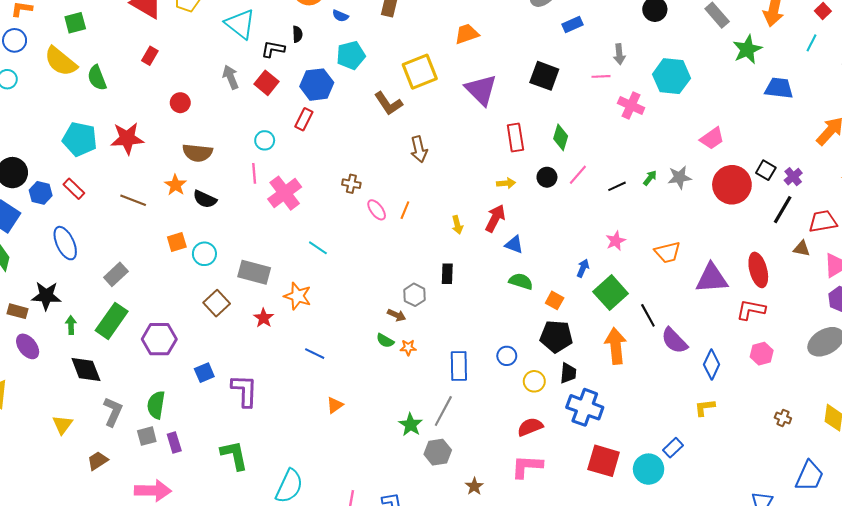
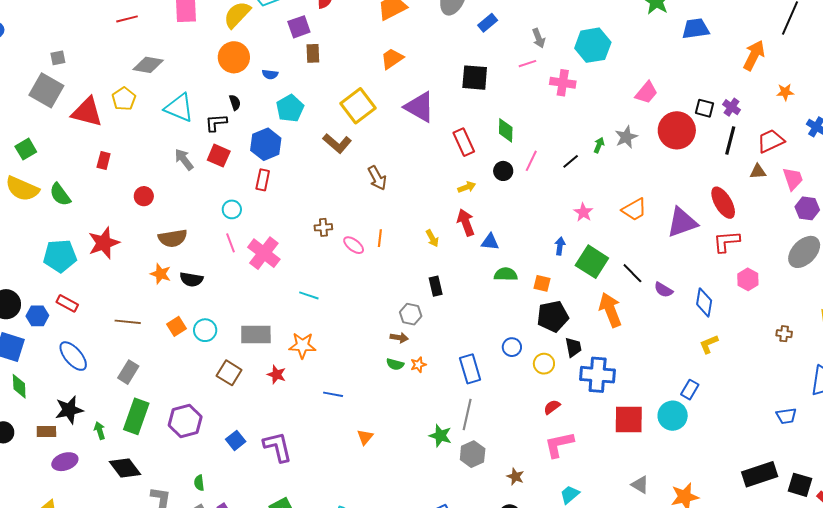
brown line: (133, 200) -> (128, 322), moved
red arrow: (495, 218) -> (466, 222), turned -32
purple semicircle: (674, 341) -> (663, 290), size x0.7
purple ellipse: (28, 346) -> (65, 462), turned -55
green semicircle: (156, 405) -> (199, 483), size x0.6
red semicircle: (530, 427) -> (552, 407), size x0.7

